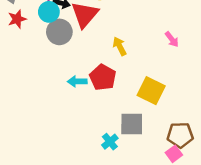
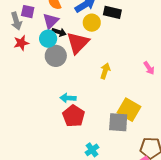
yellow arrow: (120, 46) -> (105, 71), turned 42
red pentagon: (103, 77) -> (74, 116), moved
gray square: (132, 124) -> (118, 122), moved

